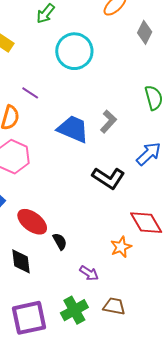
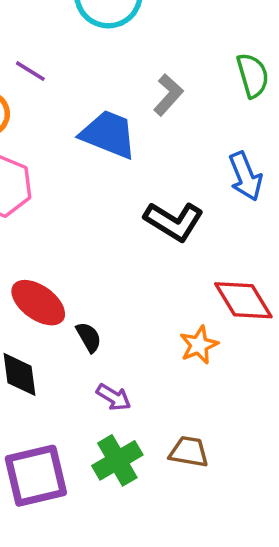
gray L-shape: (108, 122) -> (168, 95), moved
blue arrow: (149, 154) -> (245, 176), turned 112
purple arrow: (89, 273) -> (114, 397), moved

